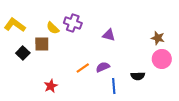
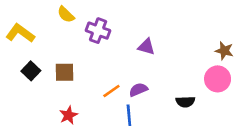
yellow semicircle: (53, 28) -> (66, 14), moved
brown star: (158, 38) -> (224, 51), moved
brown square: (42, 44) -> (64, 72), moved
blue line: (114, 86) -> (129, 115), moved

